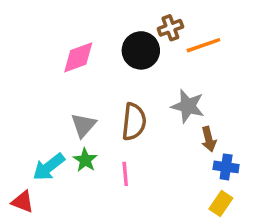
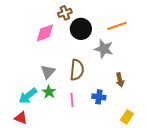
brown cross: (170, 28) -> (65, 13), moved
gray star: (188, 106) -> (104, 49), moved
blue cross: (226, 167) -> (99, 97), moved
red triangle: (23, 202) -> (21, 118), moved

